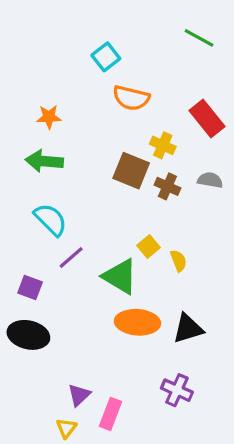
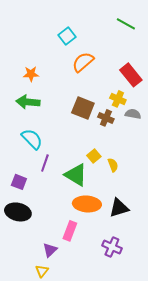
orange semicircle: (131, 98) -> (83, 62), turned 125
yellow cross: (163, 145) -> (118, 99), moved
purple line: (71, 257) -> (45, 163), turned -30
pink rectangle: (111, 414) -> (70, 231), moved

